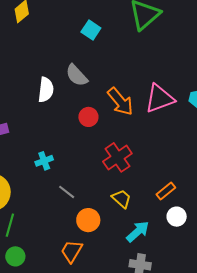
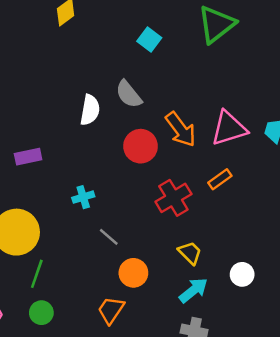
red circle: (88, 117) -> (141, 146), size x1.4
orange rectangle: (166, 191) -> (220, 179), moved
yellow trapezoid: (121, 199) -> (190, 253), moved

